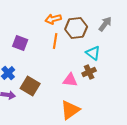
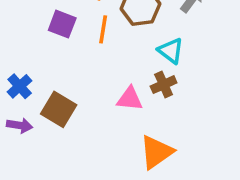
purple square: (20, 43) -> (62, 24), moved
orange triangle: (70, 110) -> (156, 152), moved

